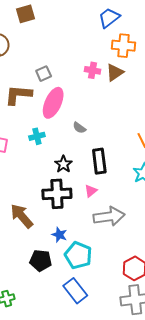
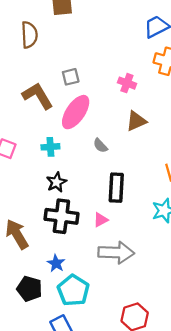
brown triangle: (115, 72) -> (136, 121), moved
brown L-shape: (18, 95) -> (38, 96), turned 44
black star: (63, 164) -> (56, 182), moved

